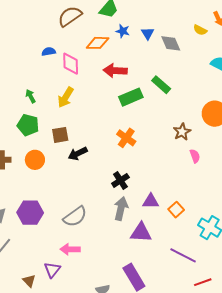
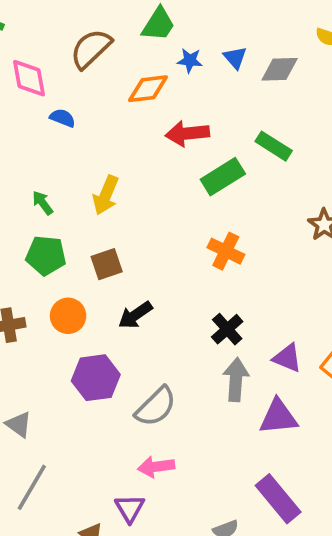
gray diamond: (171, 43) -> (280, 69), turned -60
blue semicircle: (49, 52) -> (63, 118), turned 40
pink diamond: (71, 64) -> (29, 78), moved
black arrow: (78, 154) -> (135, 315), moved
purple triangle: (151, 201) -> (287, 358), turned 30
purple hexagon: (30, 213) -> (96, 378), moved

